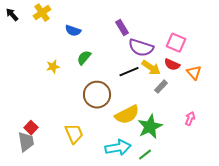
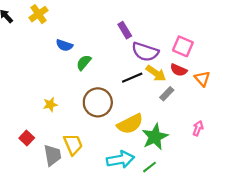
blue semicircle: (73, 31) -> (64, 45), moved
yellow star: (53, 67) -> (50, 105), moved
gray trapezoid: (26, 142) -> (53, 155), moved

